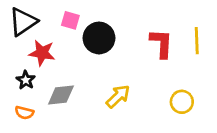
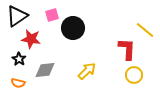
pink square: (70, 20) -> (52, 15), turned -32
yellow line: (197, 41) -> (145, 30), turned -48
red L-shape: (161, 43) -> (127, 49), moved

